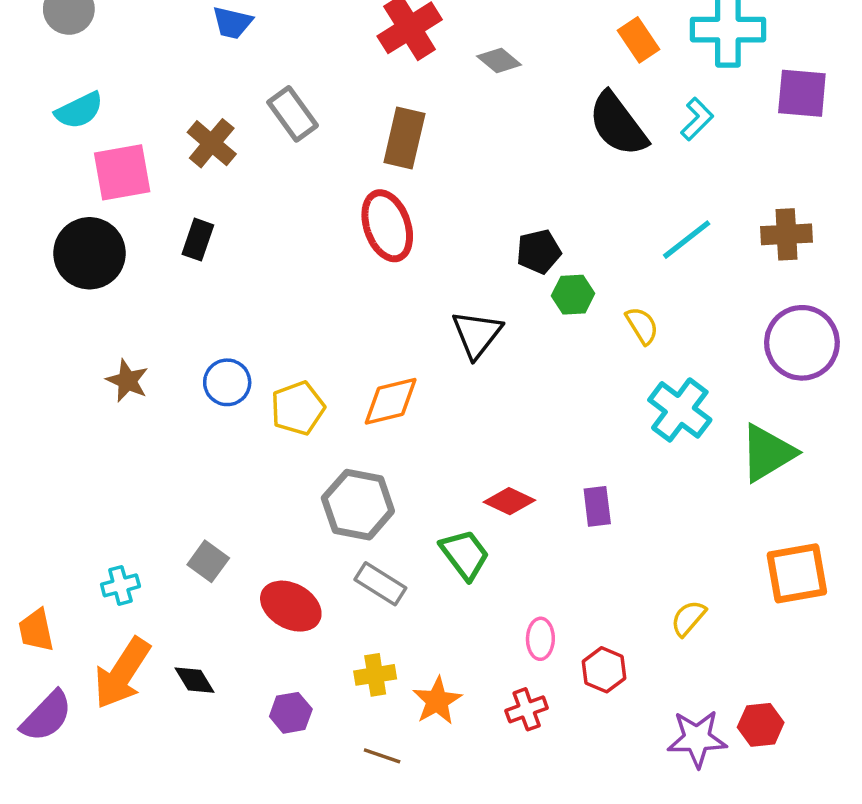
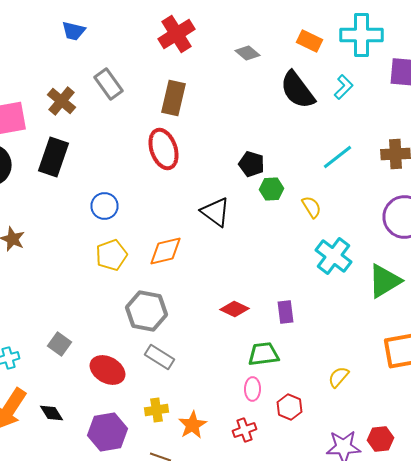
orange rectangle: (638, 40) -> (310, 41), turned -30
gray diamond: (499, 61) -> (248, 53), moved
black rectangle: (198, 240) -> (54, 157), size x1.6
black pentagon: (539, 252) -> (252, 164), turned 30
black triangle: (477, 334) -> (216, 212), turned -32
blue circle: (227, 382) -> (104, 206), moved
green trapezoid: (465, 554) -> (264, 354), moved, turned -60
purple hexagon: (291, 713) -> (108, 432), size x1.6

